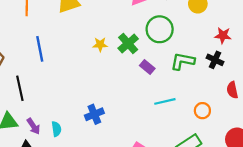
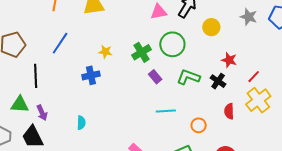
yellow star: (100, 44) -> (105, 52), moved
blue line: (40, 49) -> (60, 43), turned 35
blue cross: (94, 114) -> (91, 75), moved
cyan semicircle: (56, 129) -> (81, 123), moved

